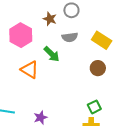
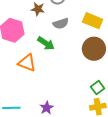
brown circle: (98, 68) -> (94, 49), size x1.5

